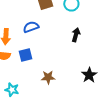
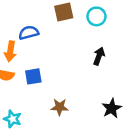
blue semicircle: (31, 27) -> (29, 33), moved

